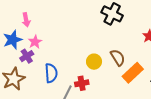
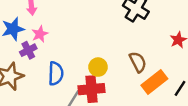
yellow circle: (94, 62) -> (98, 67), moved
red cross: (82, 83) -> (92, 89), size x1.5

